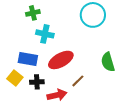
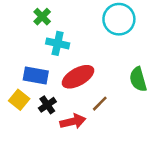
green cross: (33, 13) -> (42, 17), turned -32
black cross: (37, 82) -> (47, 105), turned -32

